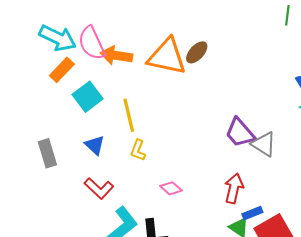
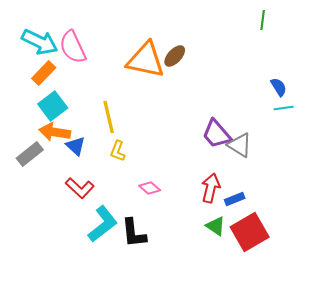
orange arrow: (116, 55) -> (55, 132), moved
cyan square: (88, 97) -> (53, 106), moved
gray rectangle: (47, 153) -> (30, 154), turned 68
blue rectangle: (252, 213) -> (235, 199), moved

